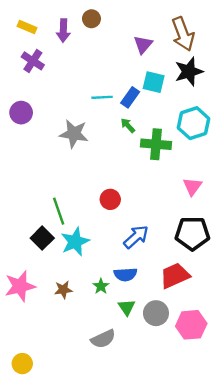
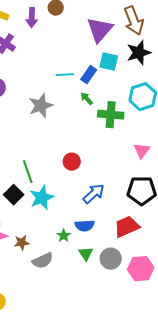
purple triangle: (143, 45) -> (100, 30), size x1.6
gray star: (74, 134) -> (41, 106), turned -30
brown star: (63, 290) -> (22, 243), moved
gray semicircle: (103, 339) -> (43, 261), moved

